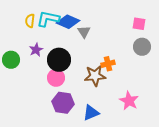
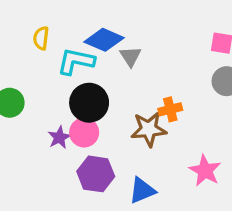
cyan L-shape: (48, 19) -> (76, 61), moved
purple star: (36, 50) -> (59, 137), moved

